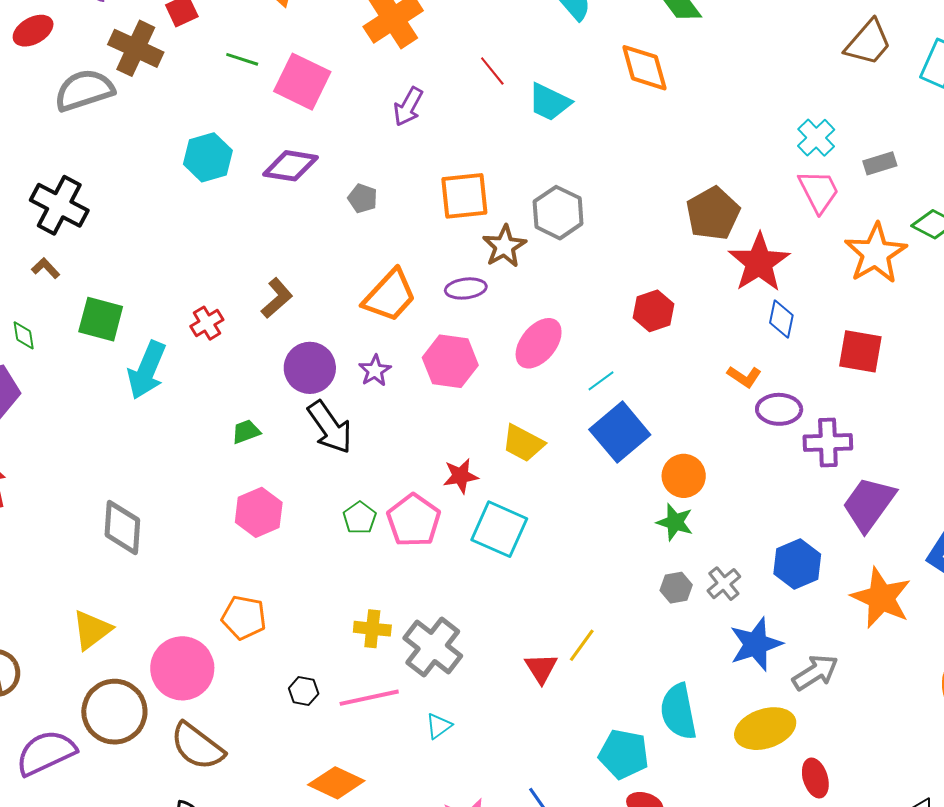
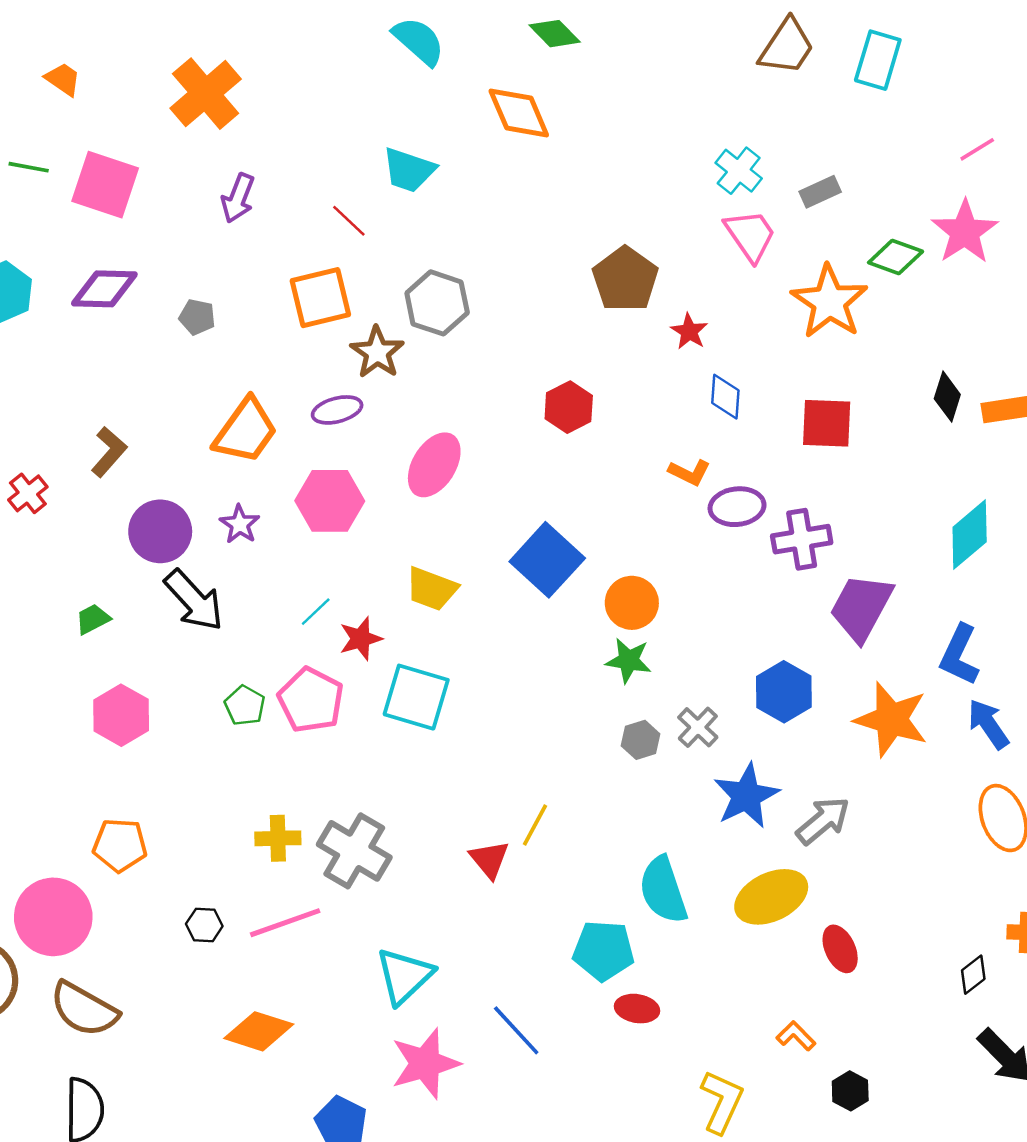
red line: (492, 71) -> (349, 221), moved
red star: (759, 262) -> (689, 331), size x0.5
cyan line: (601, 381) -> (316, 612), moved
cyan triangle: (439, 726) -> (404, 976), moved, size x1.8

